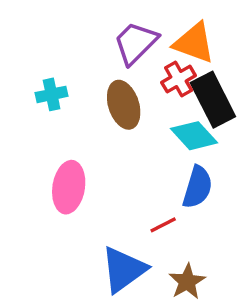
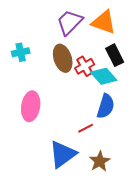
red cross: (179, 79) -> (85, 66), moved
black rectangle: (213, 100) -> (115, 55), size x0.7

